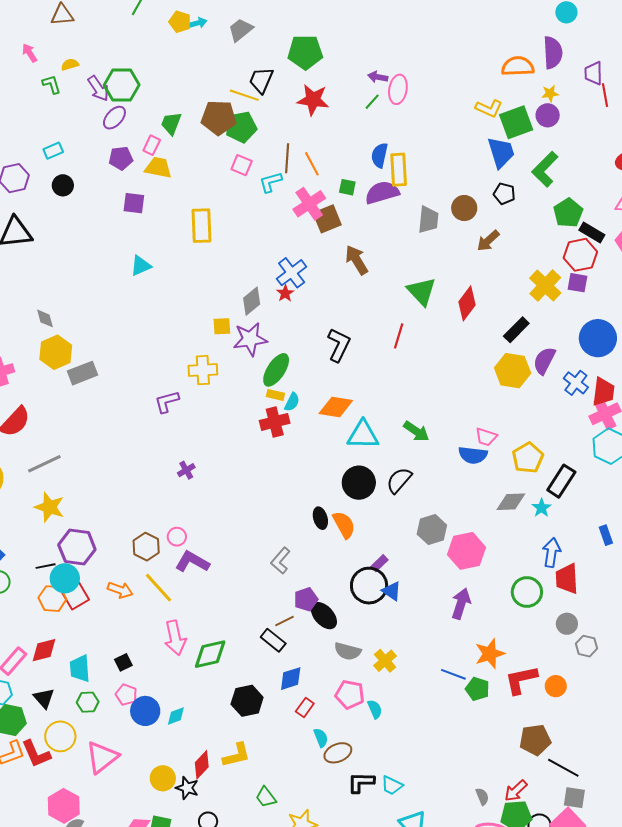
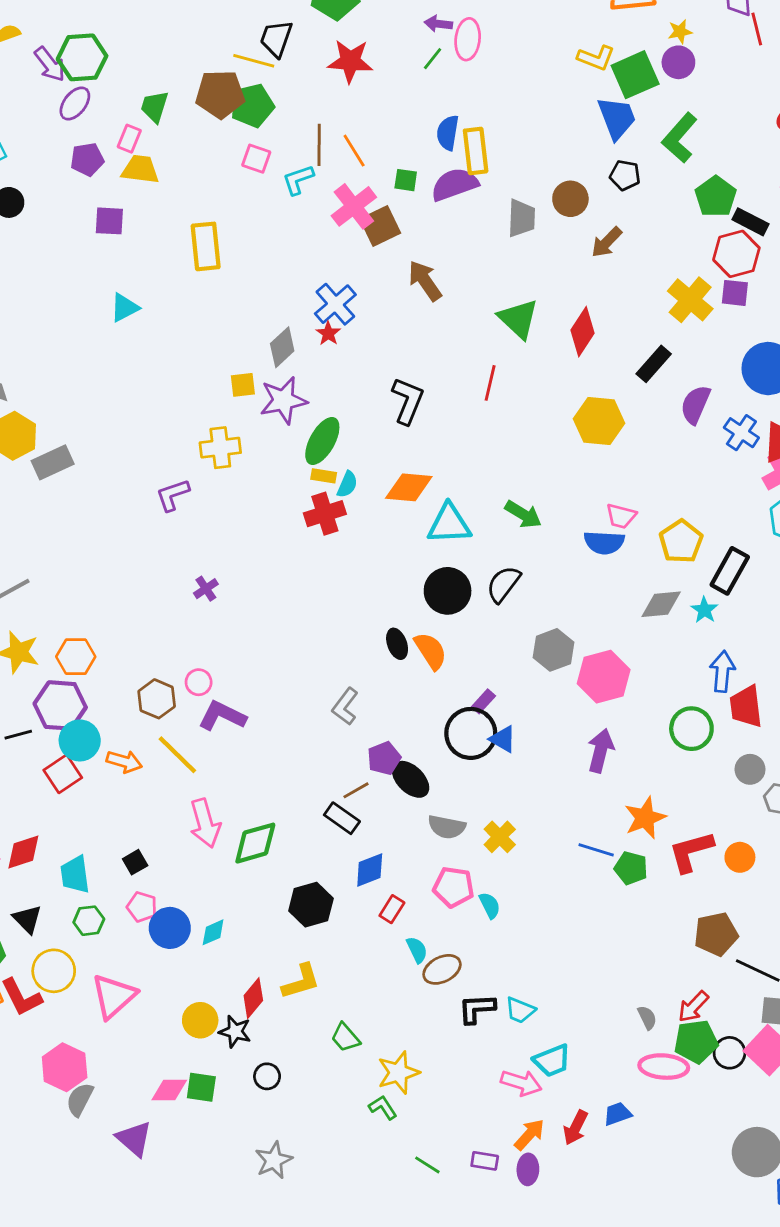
yellow hexagon: (513, 371) -> (599, 421), moved
cyan circle: (65, 578) -> (80, 740), moved
orange hexagon: (52, 599) -> (76, 657), moved

